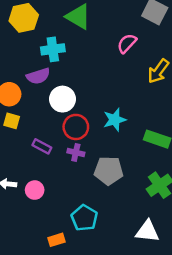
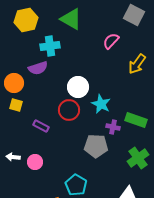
white circle: (63, 99) -> (78, 87), moved
cyan star: (115, 120) -> (101, 104), turned -30
purple cross: (76, 152) -> (113, 127), moved

